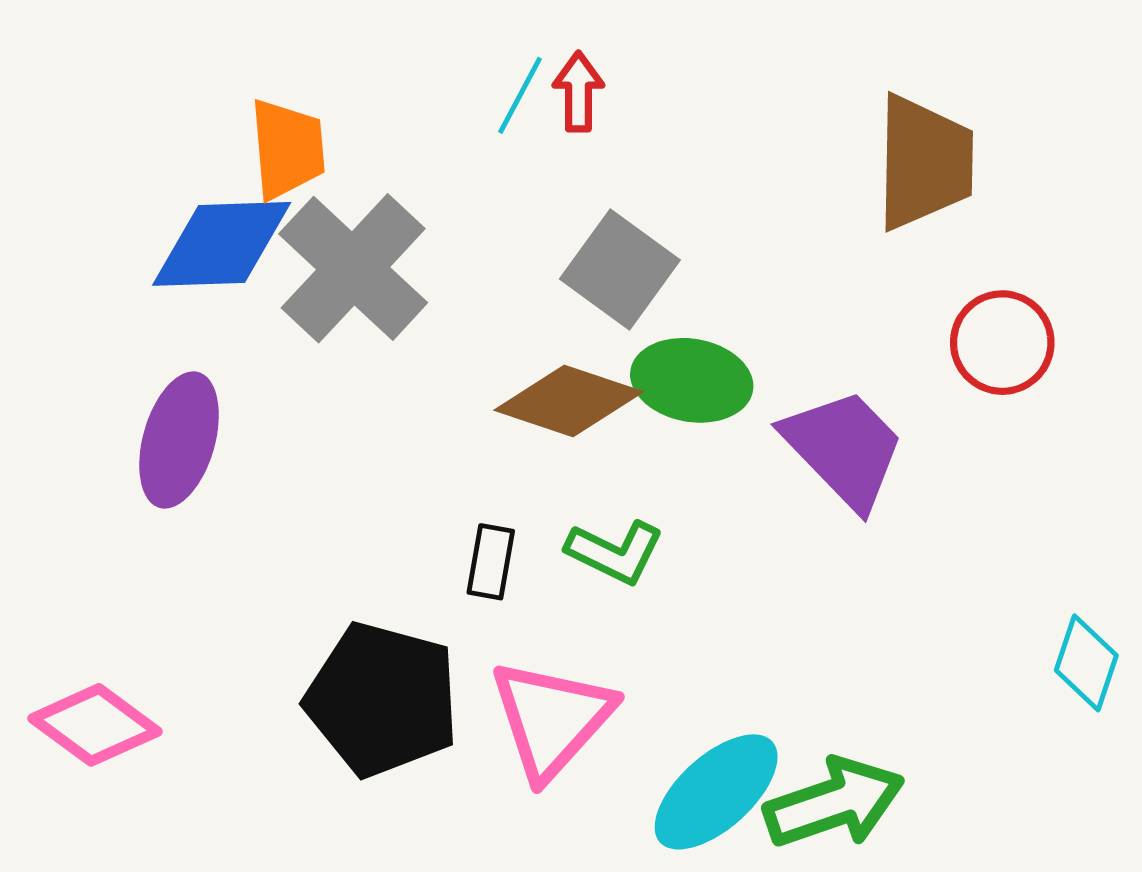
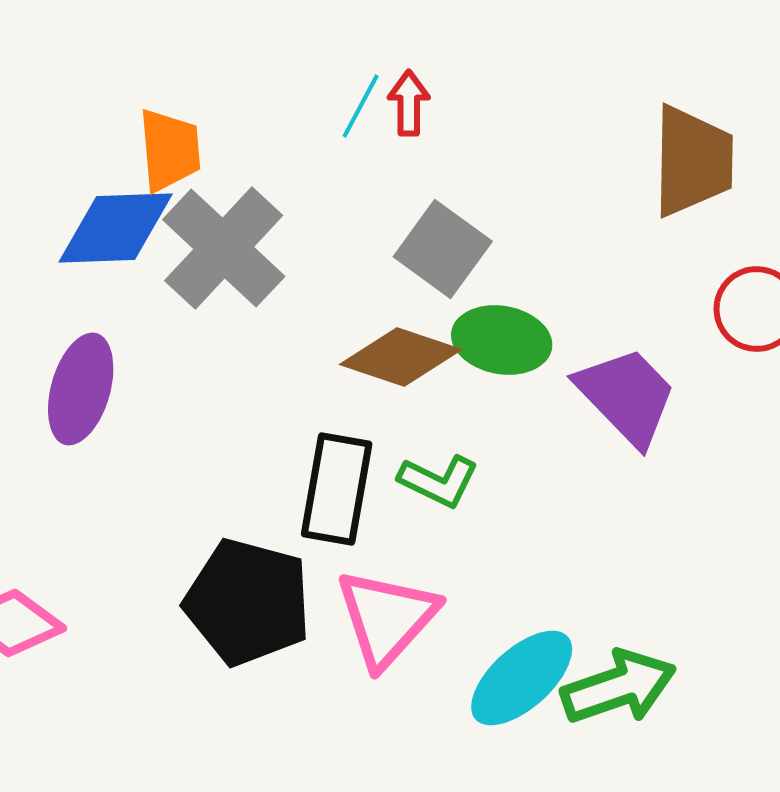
black rectangle: (491, 562) -> (337, 489), size x1.8

